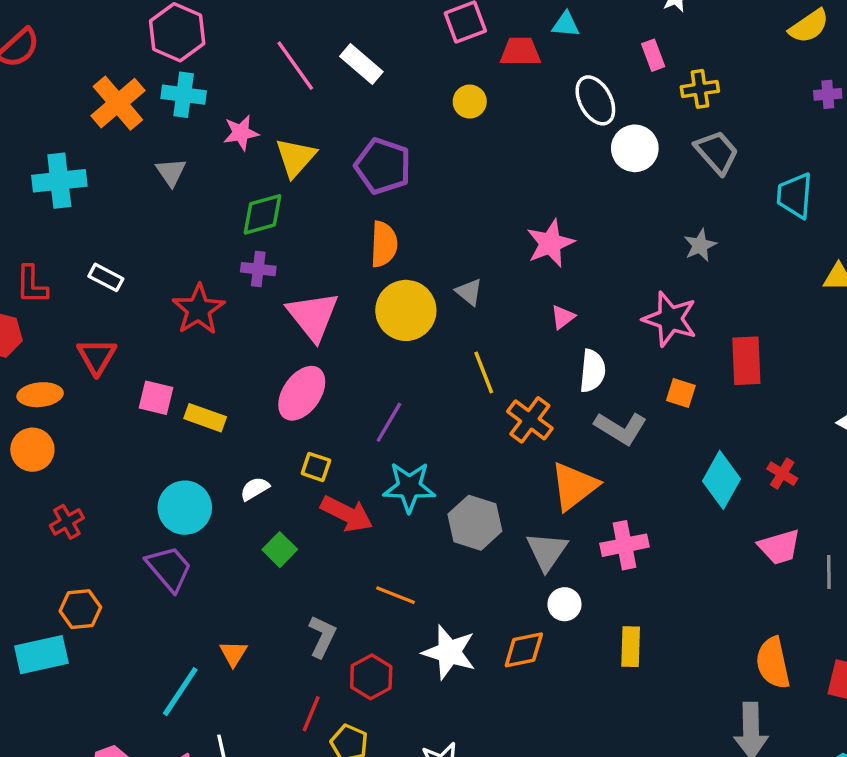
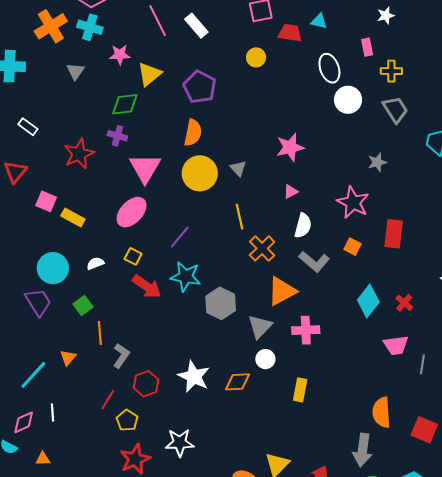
green square: (280, 550) -> (83, 306), moved
orange line: (395, 595) -> (100, 333), moved, turned 55

